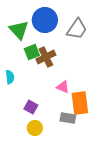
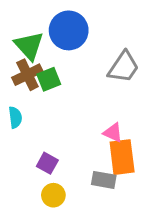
gray trapezoid: (77, 29) -> (124, 67), moved
brown cross: (46, 57) -> (27, 75), moved
pink triangle: (63, 87) -> (113, 133), moved

